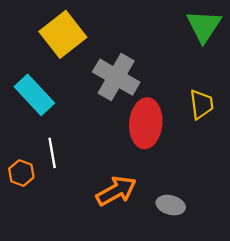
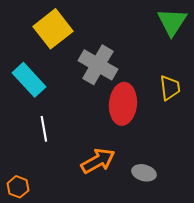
orange hexagon: (21, 173) -> (18, 187), moved

